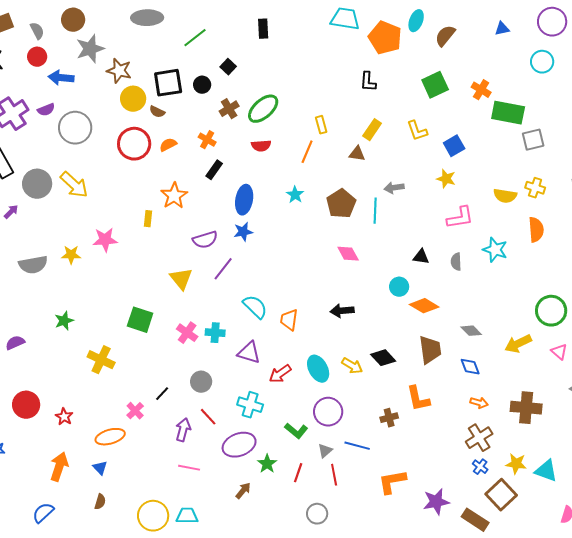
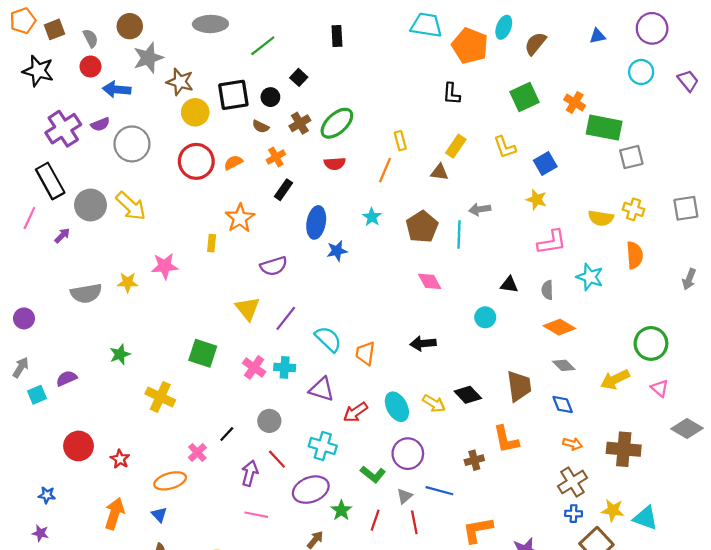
brown semicircle: (157, 112) -> (261, 126), moved
orange cross: (207, 140) -> (276, 157), turned 30
blue star: (243, 232) -> (337, 251), moved
purple line: (223, 269) -> (286, 318), moved
orange diamond: (424, 306) -> (559, 327), moved
blue cross: (480, 467) -> (574, 514), turned -35

